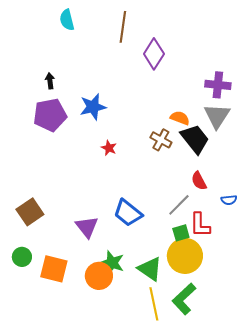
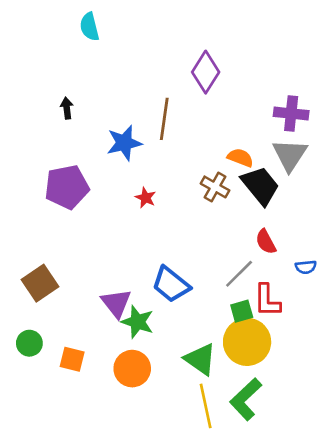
brown line: (123, 27) -> (164, 119), moved
purple pentagon: (50, 115) -> (67, 187), moved
green star: (112, 263) -> (138, 322), moved
orange square: (54, 269) -> (72, 359), size x0.7

